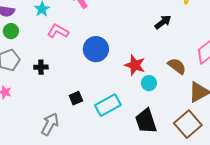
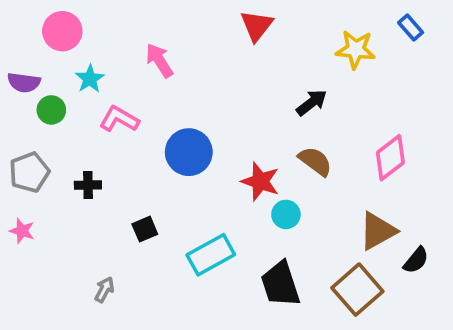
green circle: (11, 31) -> (51, 110), moved
brown semicircle: (177, 66) -> (315, 161), moved
black square: (76, 98) -> (145, 229), moved
gray arrow: (50, 124) -> (104, 290), size x0.6

